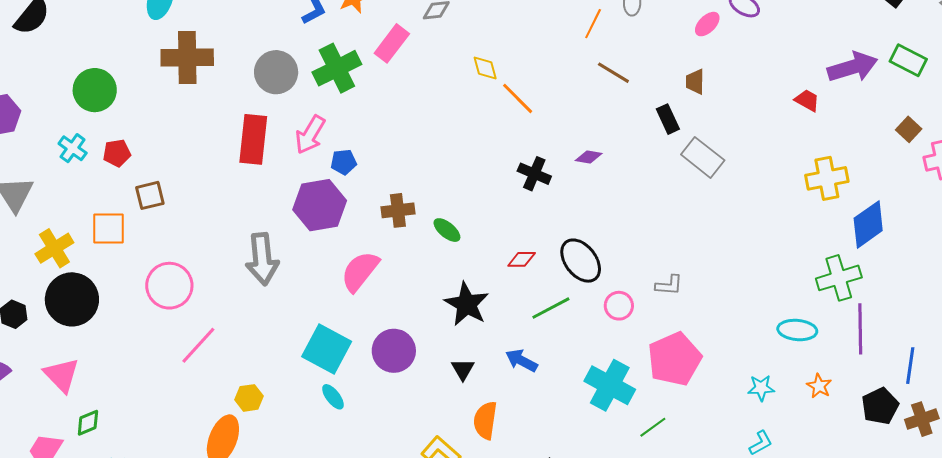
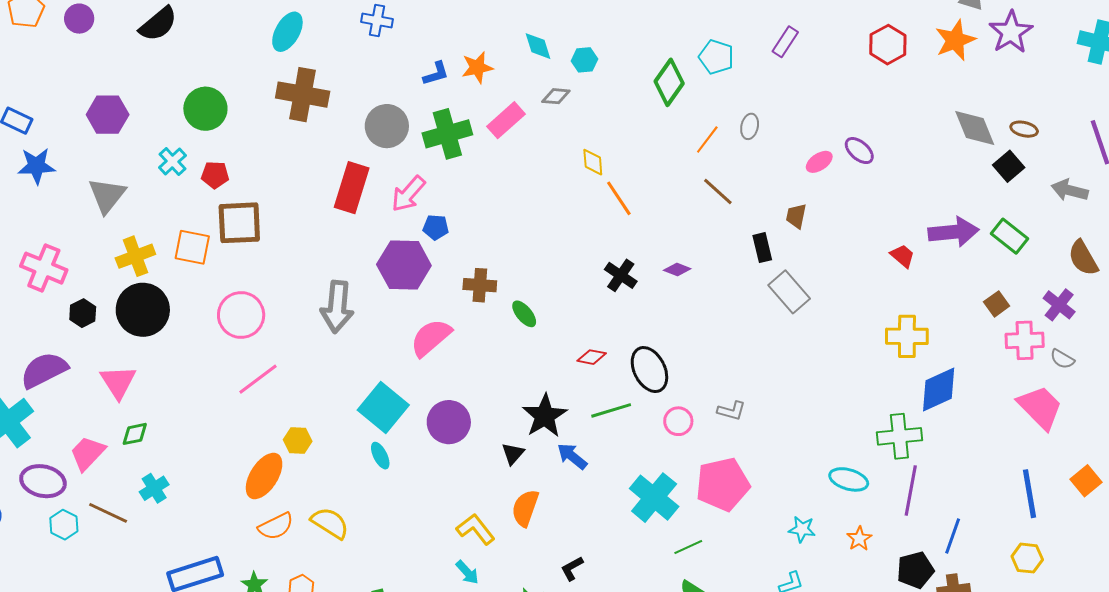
brown square: (150, 195) -> (239, 223), size x1.6
black star: (467, 304) -> (545, 416), moved

